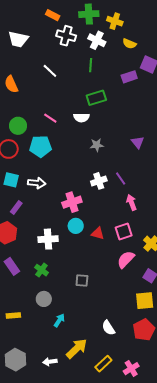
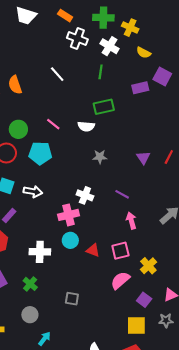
white trapezoid: (18, 39) -> (26, 16), moved
purple line: (121, 178) -> (122, 194), turned -32
white cross: (99, 181) -> (85, 195), moved, turned 35

